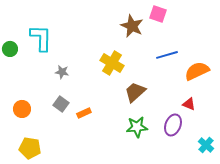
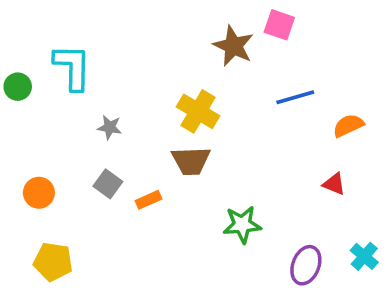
orange semicircle: (197, 71) -> (348, 126), size x0.7
brown trapezoid: (135, 92) -> (191, 161), moved, turned -140
purple ellipse: (173, 125) -> (306, 265), moved

